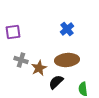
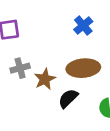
gray cross: (21, 60) -> (20, 68), turned -32

